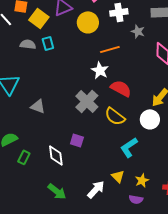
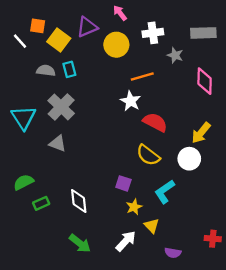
gray cross: (87, 101) -> (61, 107), moved
purple square: (77, 140) -> (123, 183), moved
green rectangle: (24, 157) -> (41, 203), turned 40
yellow star: (142, 180) -> (134, 207), moved

